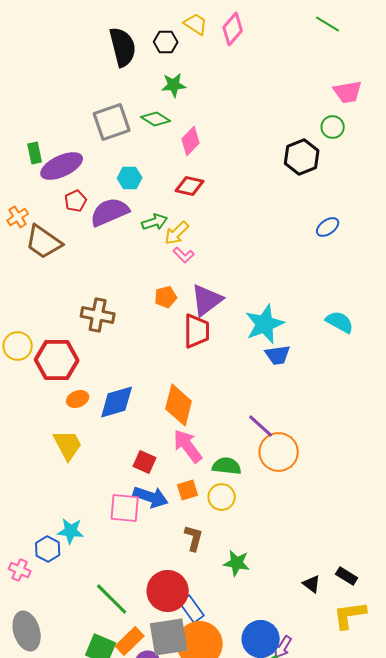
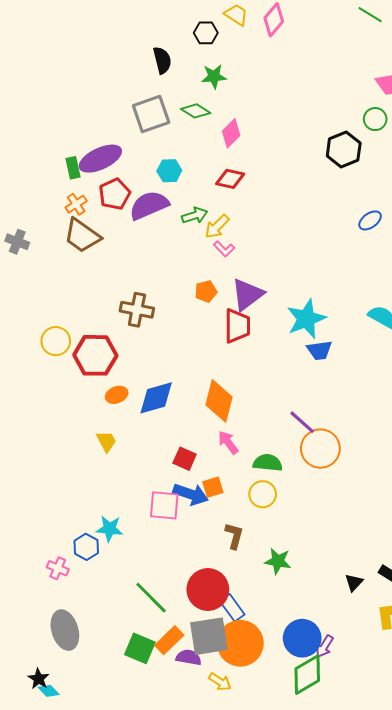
black semicircle: (123, 47) -> (162, 60), moved, size x0.7
green rectangle: (35, 153) -> (73, 168), moved
red pentagon: (76, 201) -> (115, 194), size x1.4
orange cross: (18, 217) -> (76, 204), moved
yellow trapezoid: (68, 445) -> (106, 441), size x0.7
pink arrow: (188, 446) -> (228, 442), size x0.7
orange square: (188, 490) -> (213, 487), moved
black triangle: (312, 584) -> (354, 582), turned 36

